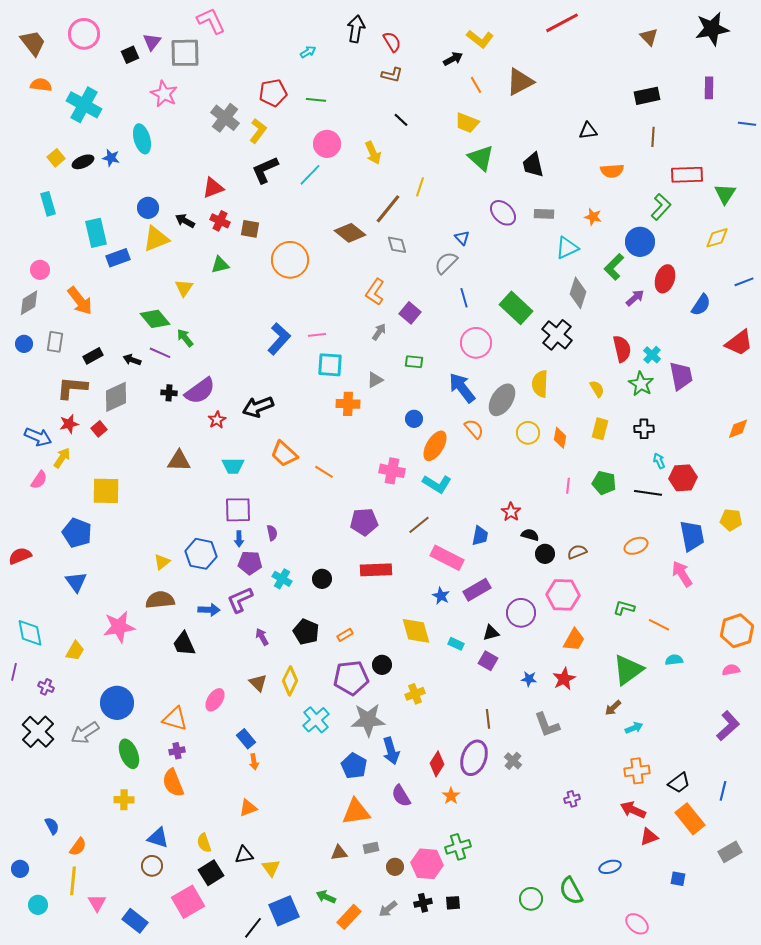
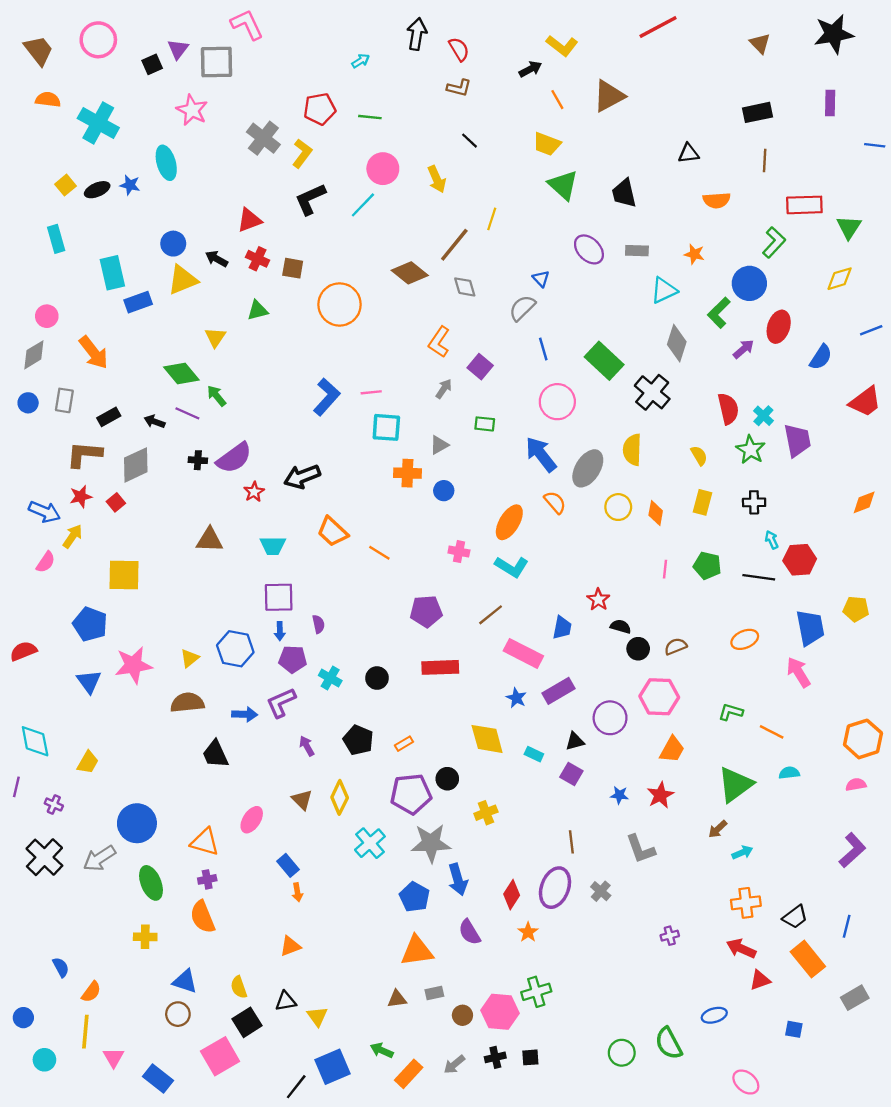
blue circle: (414, 419) -> (444, 491), moved
pink cross: (392, 471) -> (459, 552), size x0.7
pink star: (119, 627) -> (133, 665), moved

